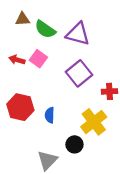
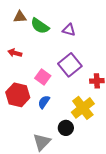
purple triangle: (78, 34) -> (69, 30), size x0.6
pink square: (38, 59) -> (43, 77), moved
blue semicircle: (50, 115) -> (44, 102), turned 32

